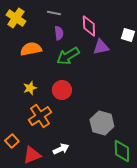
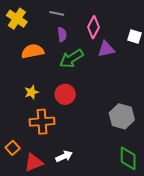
pink diamond: (89, 26) -> (93, 27), turned 30
orange cross: (40, 116) -> (42, 122), turned 30
gray hexagon: (102, 123) -> (122, 116), moved

